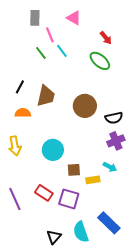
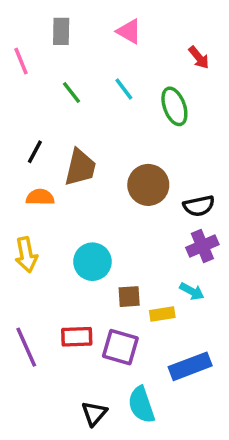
pink line: (50, 35) -> (21, 61), moved
red arrow: (106, 38) -> (199, 58), moved
cyan line: (62, 51) -> (124, 89), moved
green ellipse: (100, 61) -> (174, 106), turned 30
red rectangle: (44, 193) -> (77, 337), turned -36
blue rectangle: (109, 223) -> (190, 366), moved, turned -65

